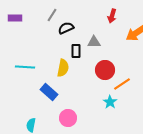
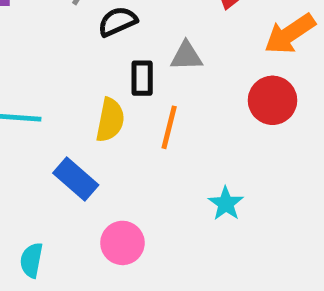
red circle: (105, 70) -> (273, 100), moved
orange line: (122, 84) -> (169, 127), moved, turned -42

